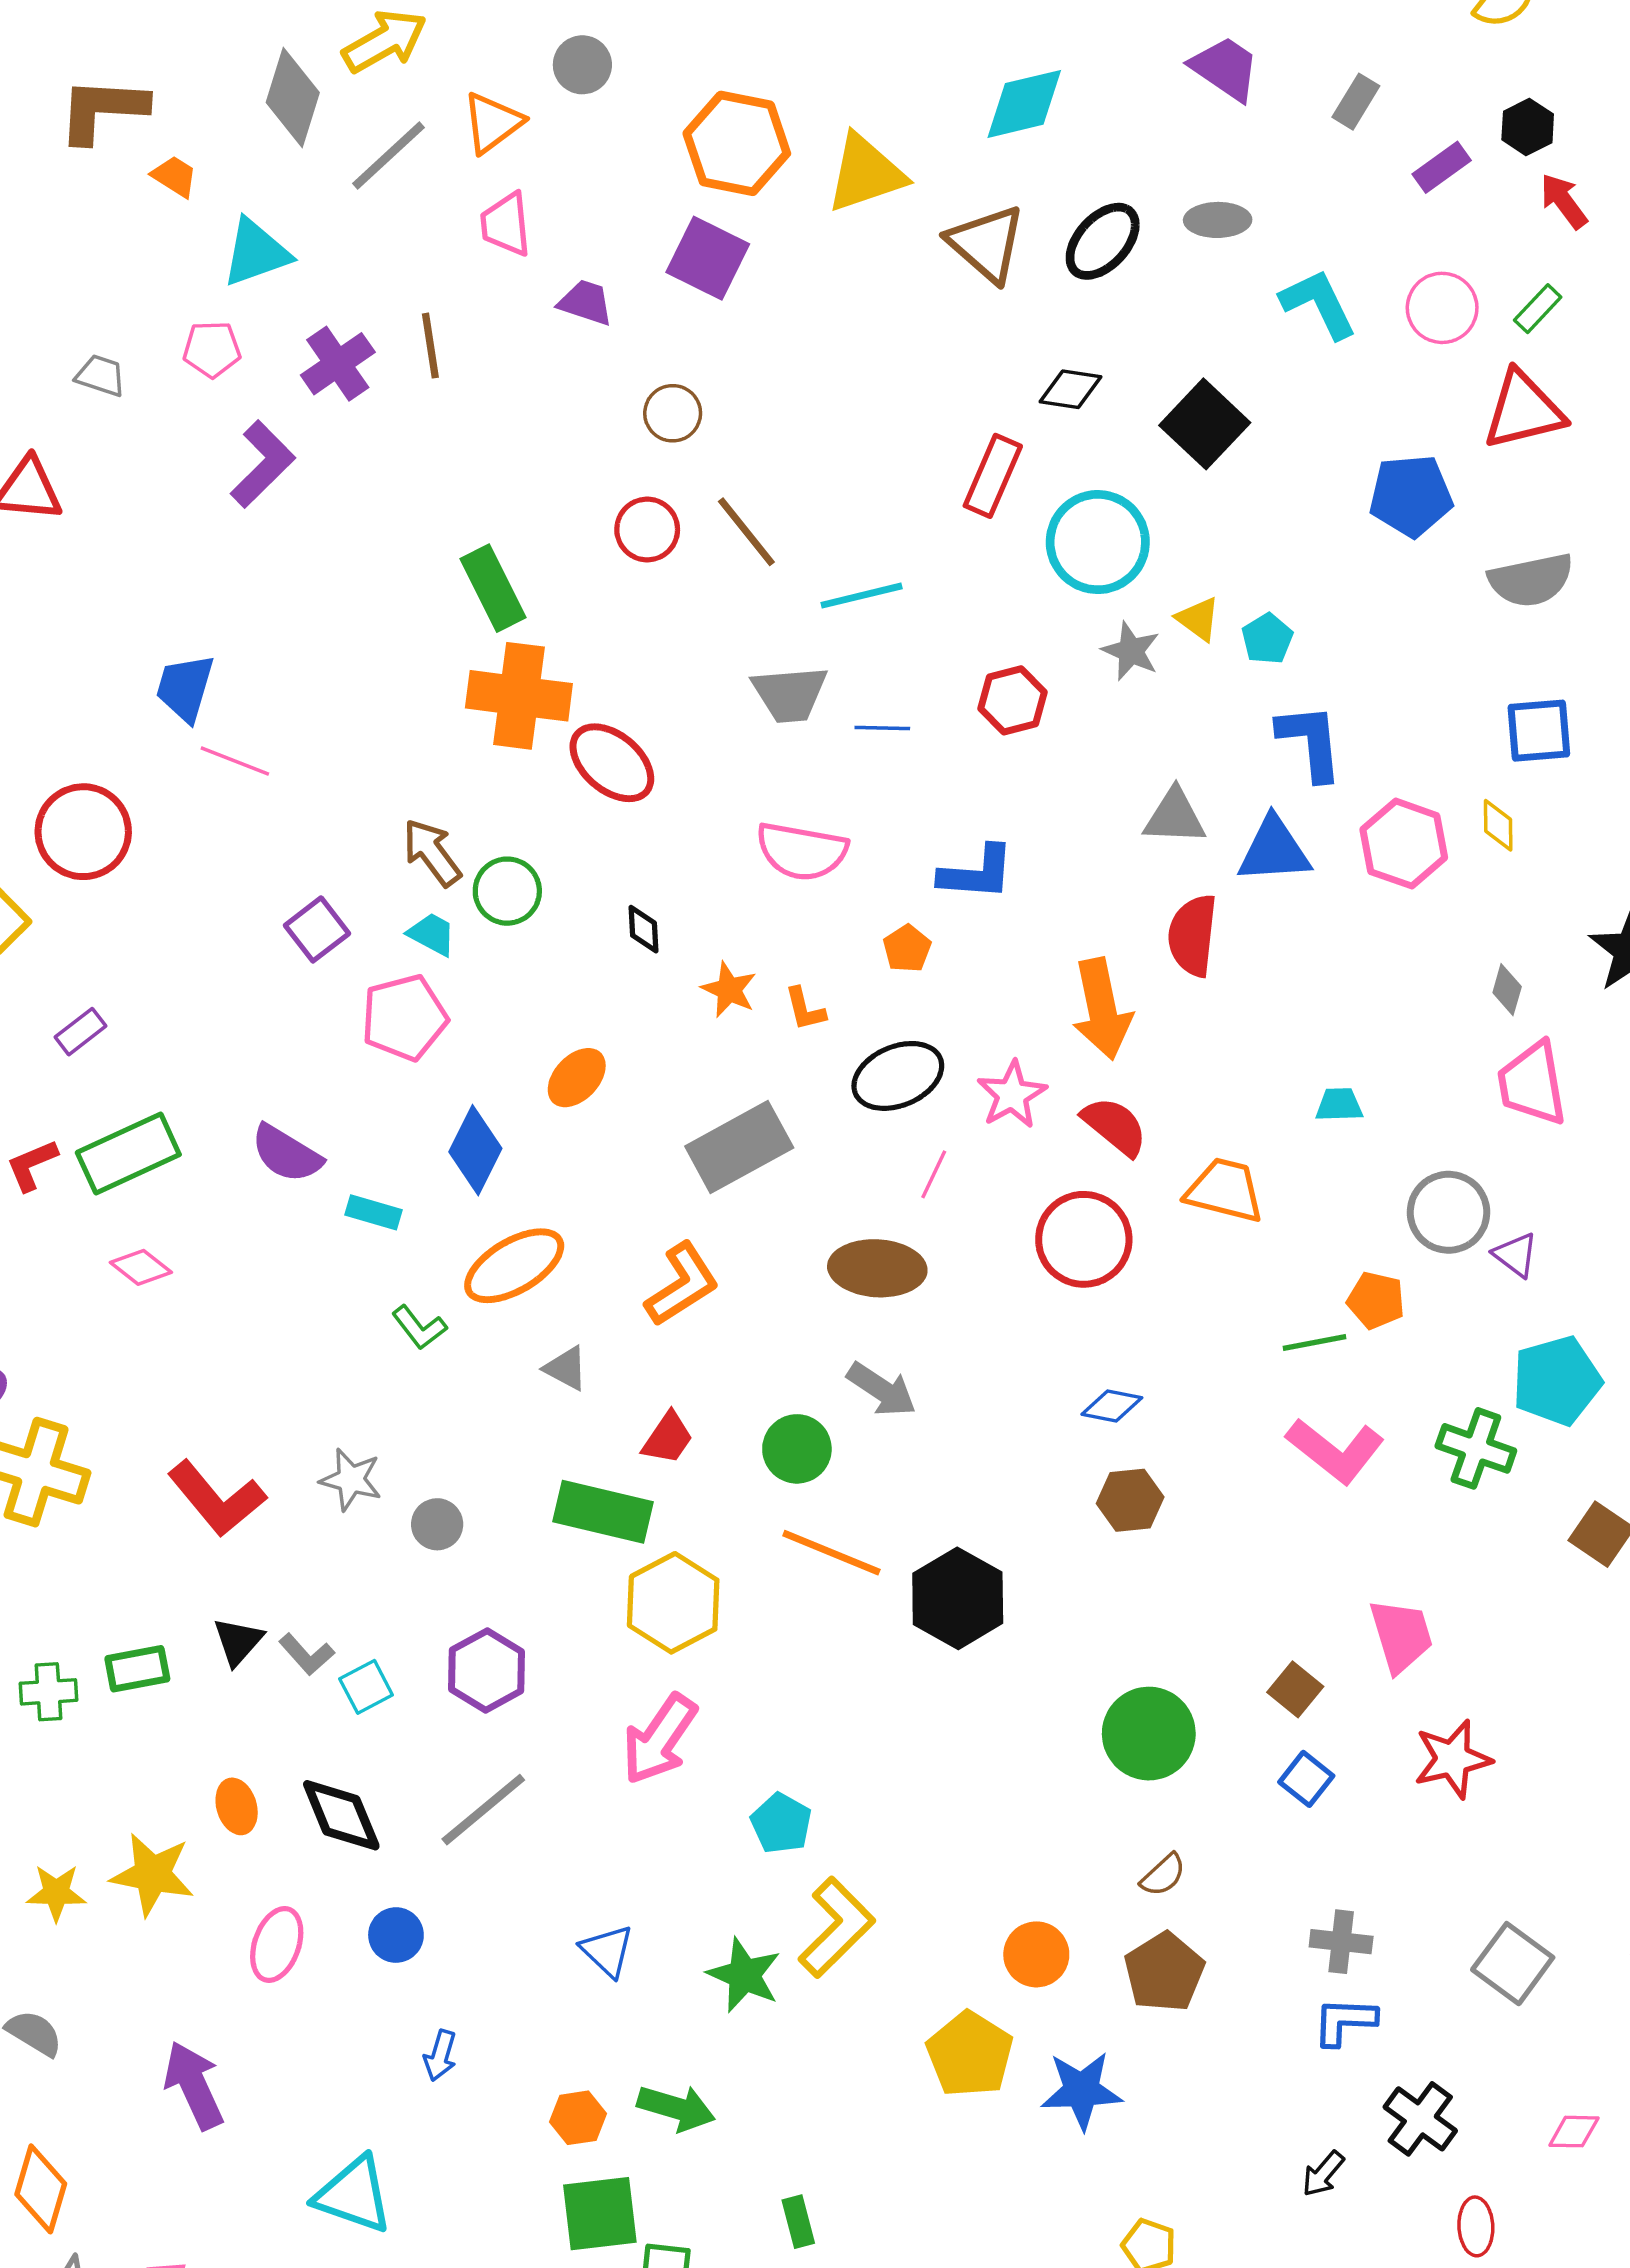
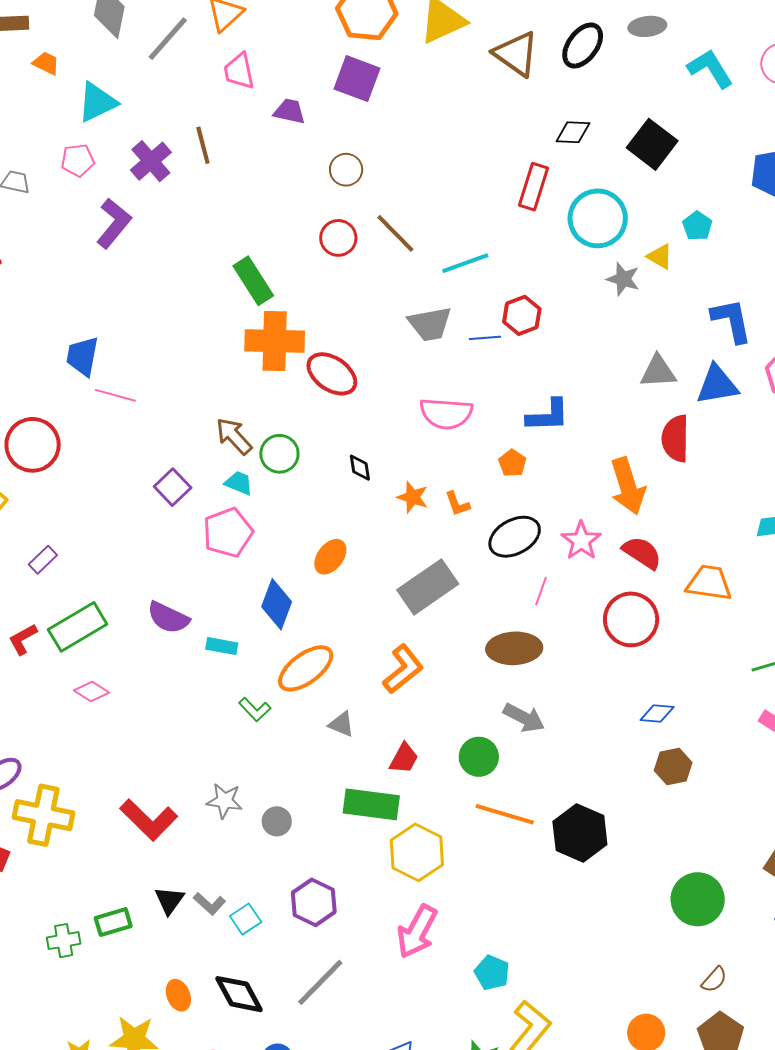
cyan pentagon: (1267, 639) -> (697, 226), moved
red hexagon: (1012, 700) -> (522, 315), moved

